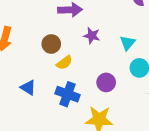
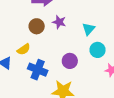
brown circle: (51, 44) -> (37, 26), moved
yellow semicircle: (64, 63) -> (24, 49), moved

